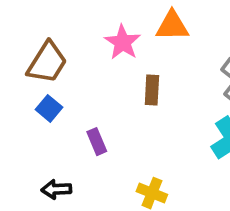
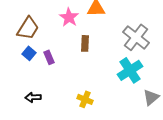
purple rectangle: (97, 142) -> (49, 57), moved

